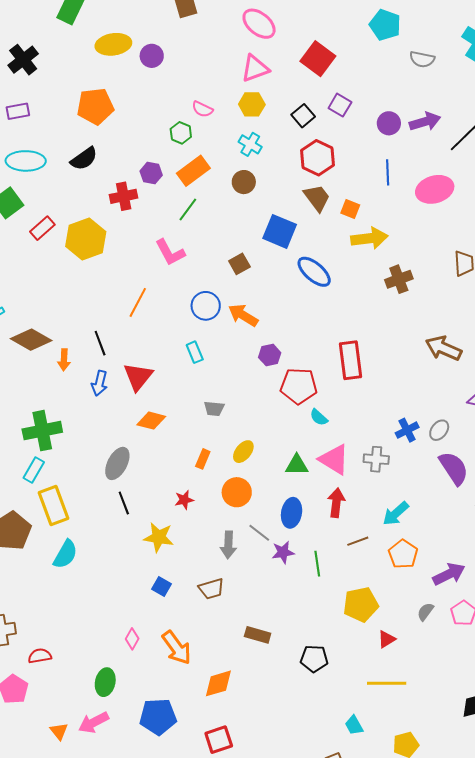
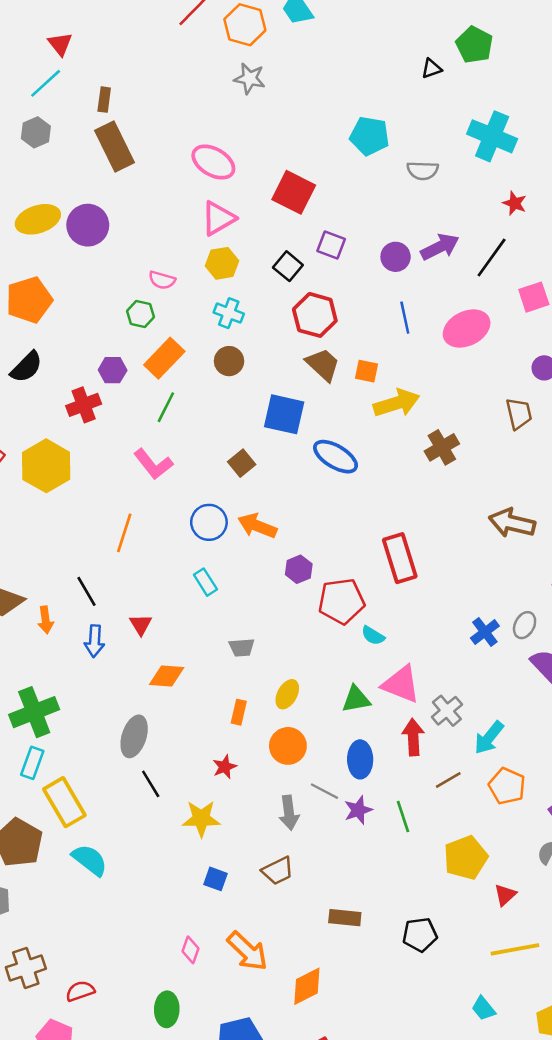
purple circle: (152, 56) -> (88, 225), size x1.4
red triangle: (138, 377) -> (141, 625), size x0.6
gray cross: (376, 459) -> (447, 711), moved, turned -35
cyan semicircle: (65, 554) -> (90, 860), turned -72

